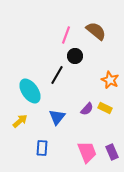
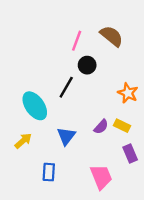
purple rectangle: (112, 152) -> (130, 153), moved

